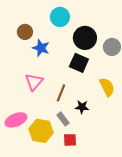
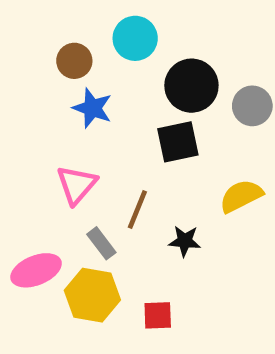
brown circle: (25, 32) -> (74, 61), moved
black square: (79, 63) -> (178, 142), turned -36
yellow semicircle: (107, 87) -> (241, 196), turned -90
gray rectangle: (63, 119) -> (101, 243), moved

